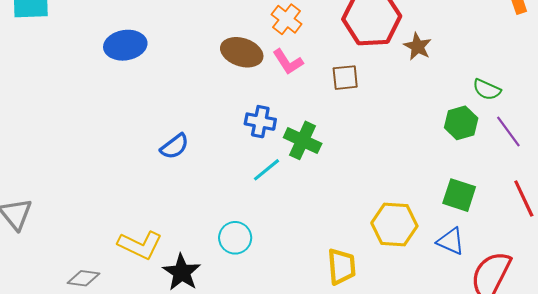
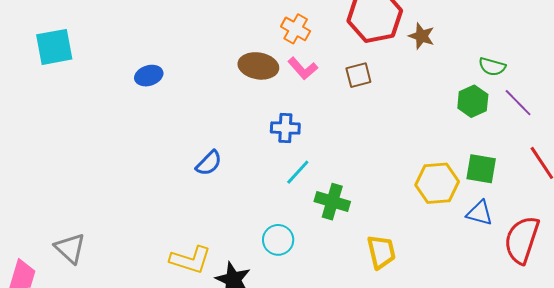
blue ellipse: (125, 45) -> (149, 76), size x0.7
green cross: (303, 140) -> (332, 202), moved
yellow hexagon: (394, 224) -> (437, 183), moved

